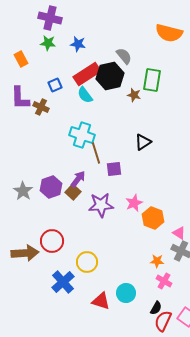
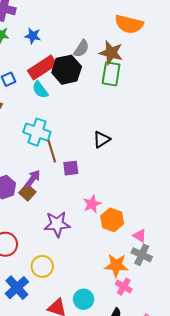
gray semicircle: (124, 56) -> (81, 49), turned 72
brown star: (134, 95) -> (111, 53), moved, size x1.6
purple star: (101, 205) -> (57, 224), moved
orange star: (157, 261) -> (116, 265), size x1.6

